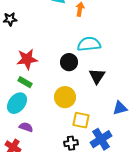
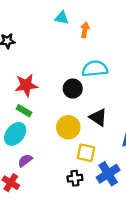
black triangle: (97, 76) -> (98, 117), moved, turned -30
purple semicircle: (26, 127) -> (25, 160), turned -56

